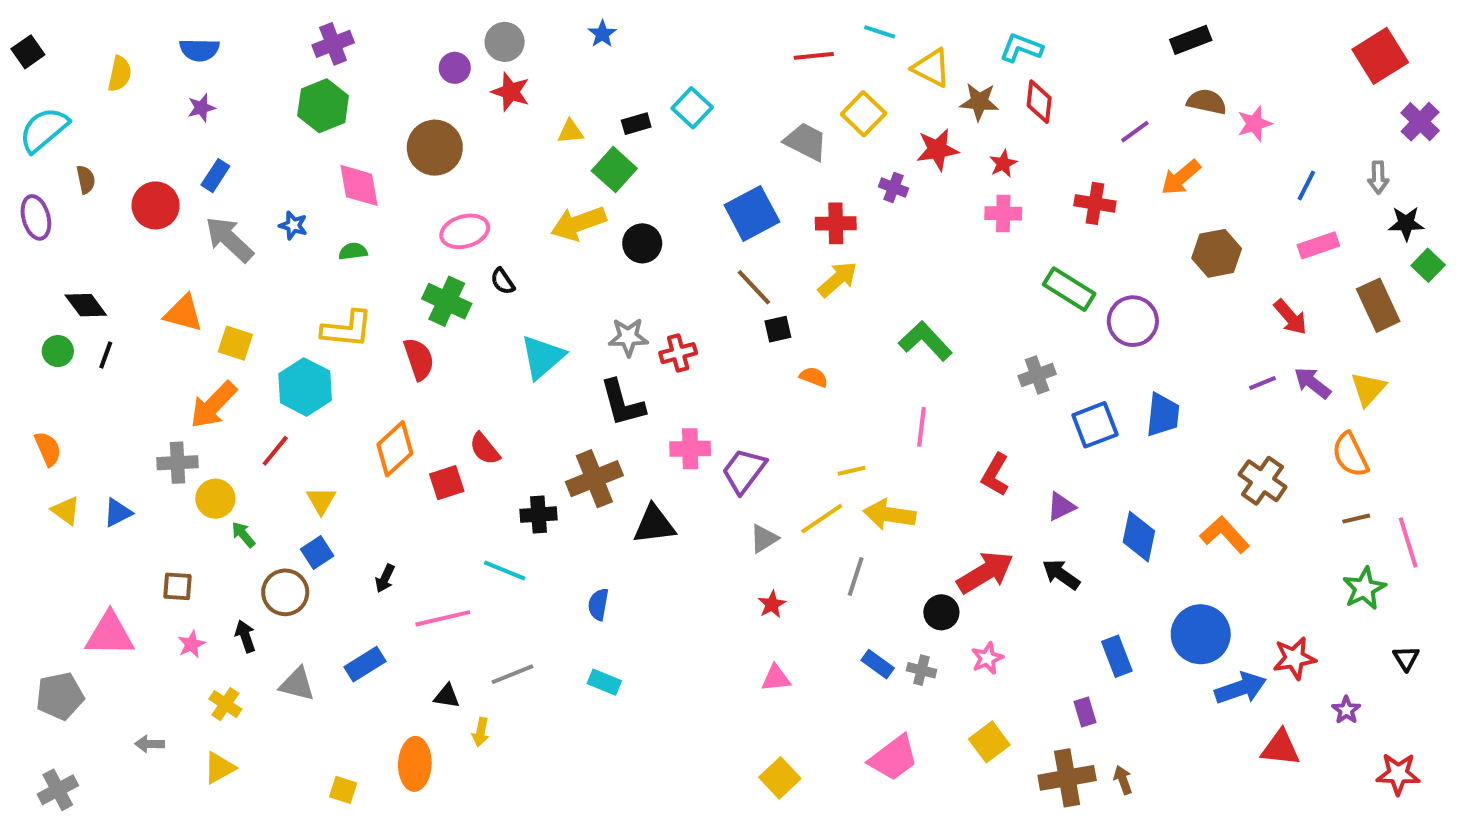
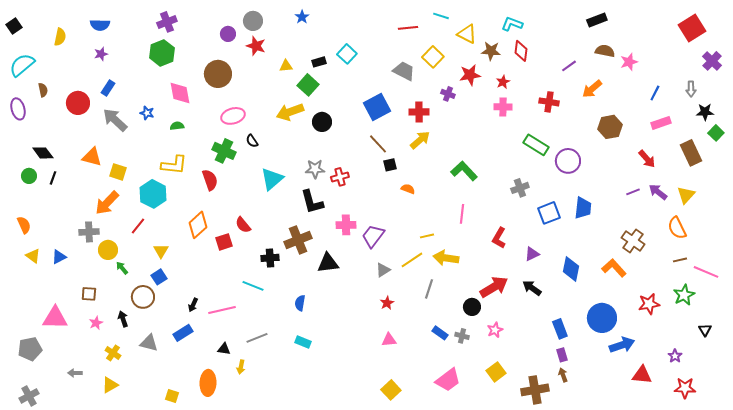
pink line: (1408, 543) -> (706, 272), turned -50
black arrow: (385, 578) -> (193, 305), moved
red star: (1294, 658) -> (649, 304), moved
purple rectangle: (1085, 712) -> (562, 355), moved
red star: (1398, 774) -> (685, 388), moved
brown arrow: (1123, 780) -> (563, 375), moved

